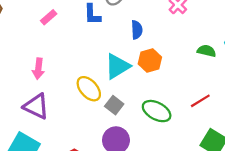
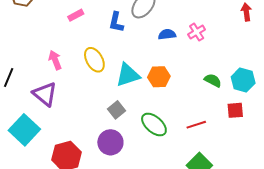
blue semicircle: (137, 30) -> (167, 34), moved, turned -108
pink arrow: (38, 69) -> (55, 60), turned 138
yellow ellipse: (89, 89) -> (94, 60), moved

